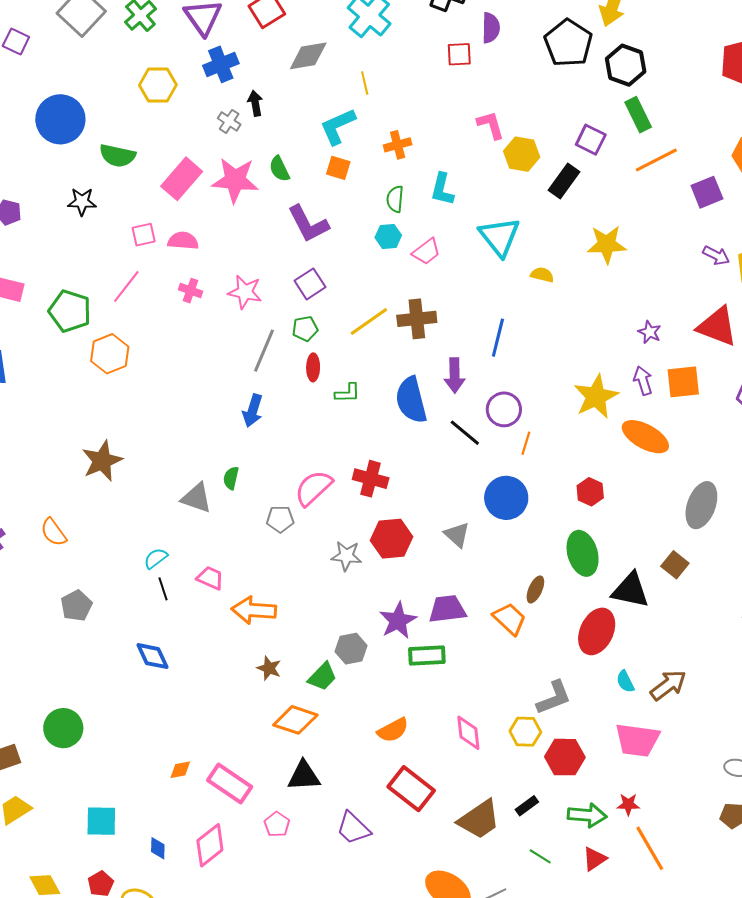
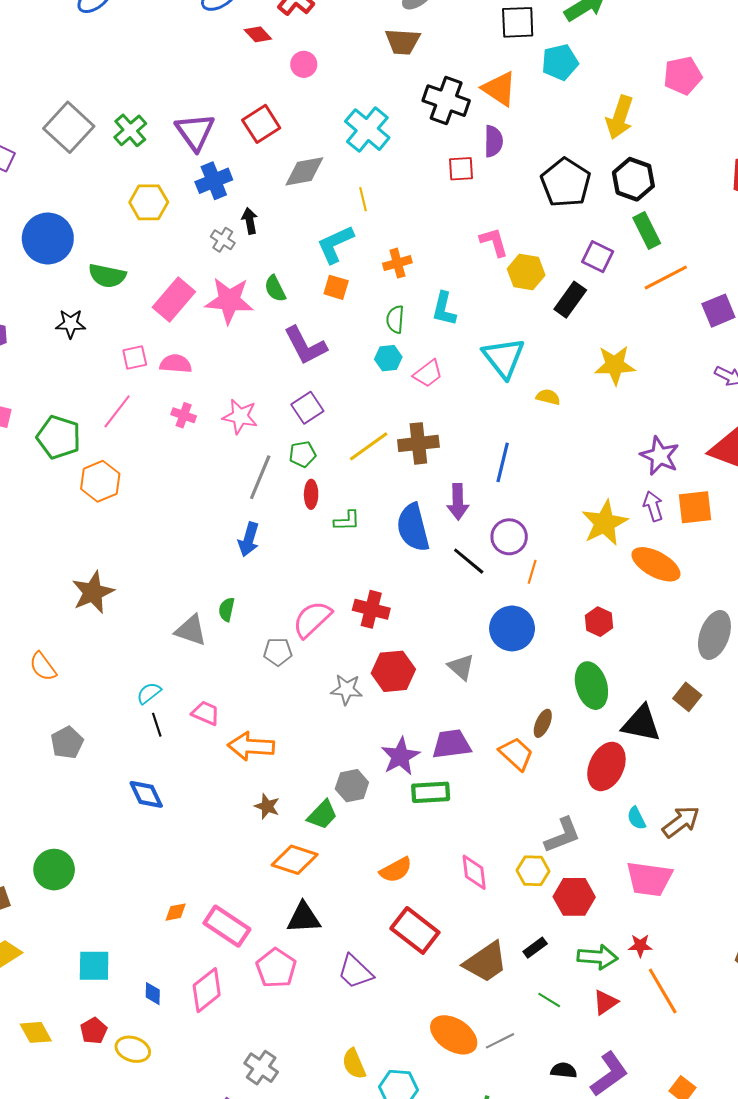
black pentagon: (568, 43) -> (566, 183), moved
purple star: (650, 332) -> (660, 456), size x1.6
pink pentagon: (277, 824) -> (276, 968), size x1.5

